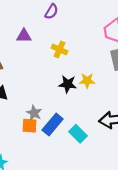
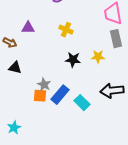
purple triangle: (24, 36) -> (28, 28), moved
yellow star: (87, 81) -> (98, 57), moved

